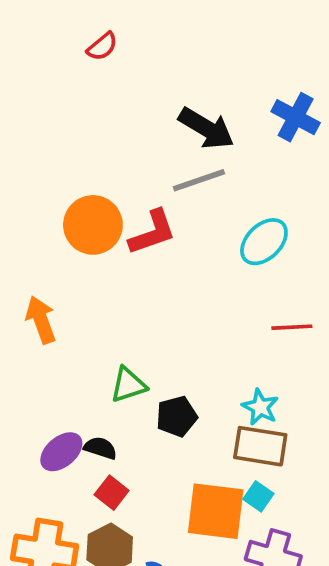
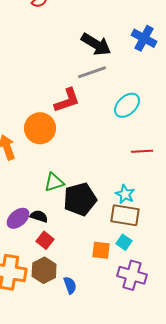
orange circle: (93, 225) -> (40, 128), moved
black pentagon: (177, 416) -> (80, 199), size x1.5
orange square: (216, 511) -> (101, 250), size x0.6

